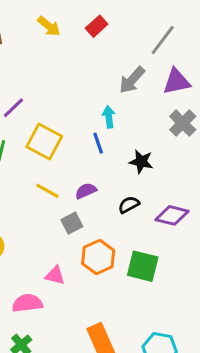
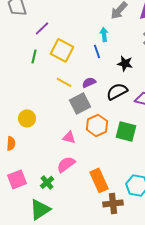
black semicircle: (129, 205) -> (117, 91), size x1.5
gray square: (72, 223) -> (80, 103), size x1.5
pink semicircle: (27, 303) -> (66, 164), moved, turned -30

